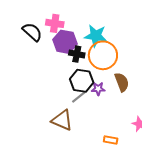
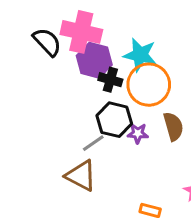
pink cross: (55, 23) -> (81, 32), size x1.5
gray line: (79, 97) -> (93, 143), moved

